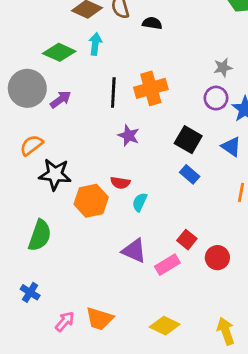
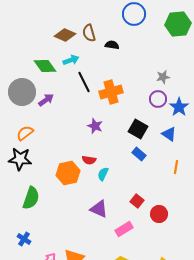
cyan arrow: (95, 44) -> (71, 60), turned 63
green diamond: (59, 52) -> (45, 66), turned 30
black line: (113, 93) -> (84, 82), moved, turned -30
black star: (55, 174) -> (20, 159), moved
pink rectangle: (167, 265) -> (124, 229), moved

